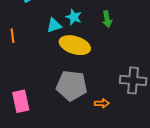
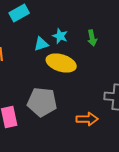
gray pentagon: (72, 86) -> (42, 102), moved
orange arrow: (102, 103) -> (87, 119), size x1.5

